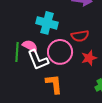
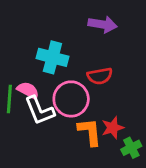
red star: (89, 58) -> (113, 128), moved
orange L-shape: (54, 84) -> (90, 132), moved

